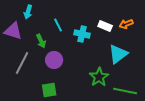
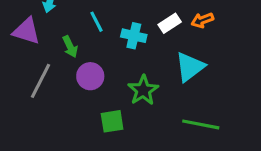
white rectangle: (105, 26) -> (170, 23), turned -56
green star: (99, 77) -> (143, 90), moved
green square: (49, 90) -> (112, 121), moved

